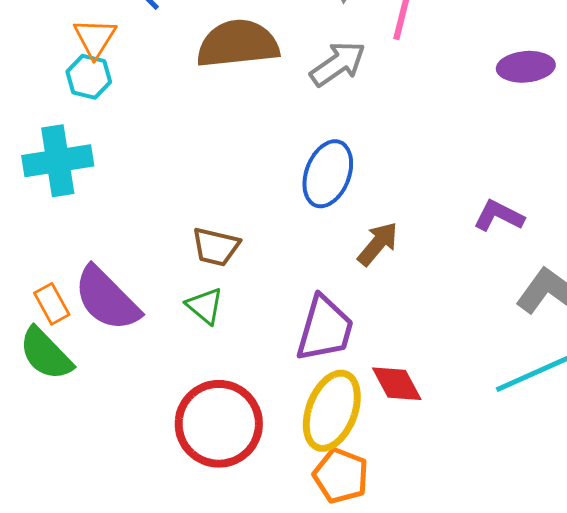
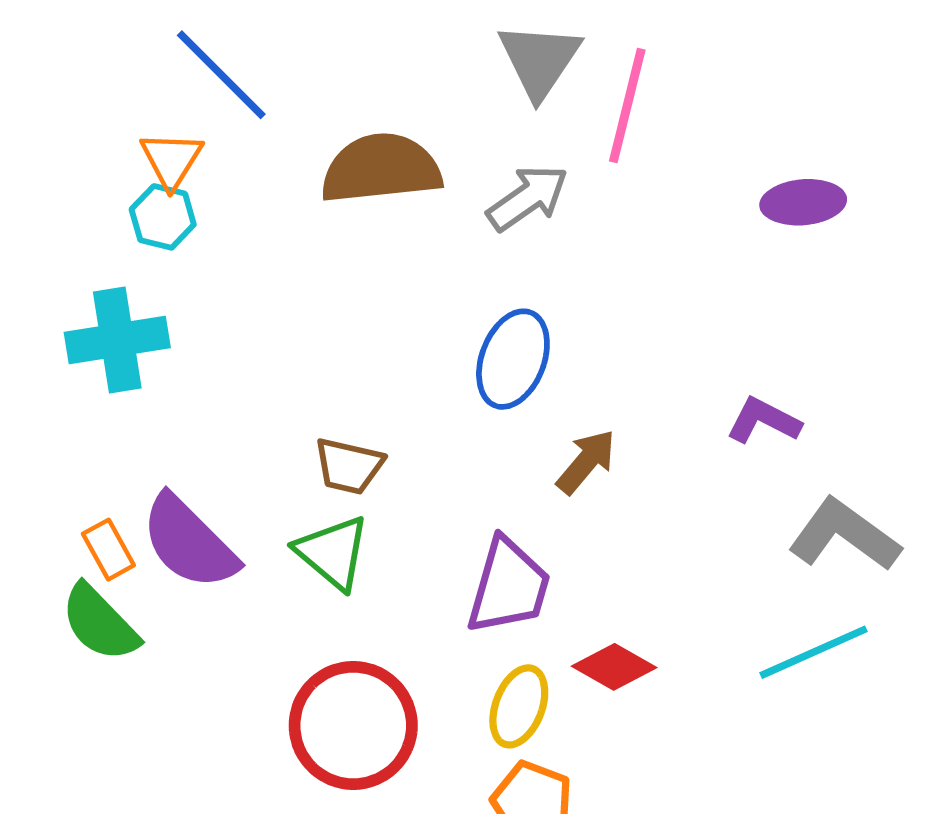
green triangle: (205, 306) -> (333, 553), size x1.4
red diamond: (397, 384) -> (614, 667), turned -32
yellow ellipse: (332, 411) -> (519, 706), size x0.7

